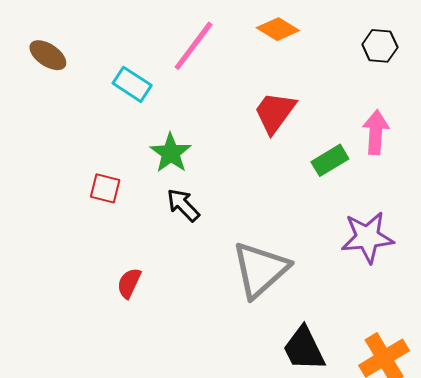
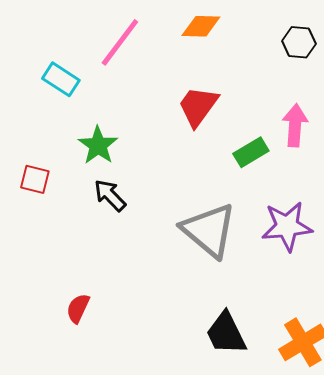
orange diamond: (278, 29) -> (201, 26), turned -30
gray triangle: (260, 270) -> (209, 230), moved, turned -38
red semicircle: (129, 283) -> (78, 308), moved

